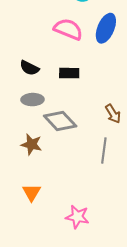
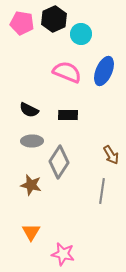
gray diamond: (60, 121) -> (59, 162), turned 76
pink star: (77, 217) -> (63, 254), moved

